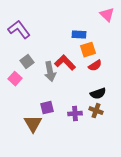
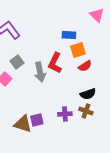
red L-shape: (65, 63) -> (55, 63), turned -110
purple square: (47, 108) -> (37, 120), moved
brown triangle: (33, 124) -> (23, 124), turned -42

